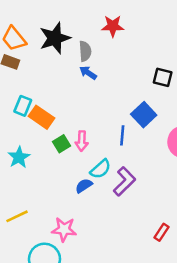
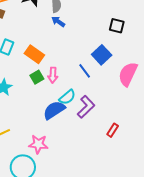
orange rectangle: (42, 117) -> (34, 54), moved
blue line: (122, 135) -> (85, 71), turned -42
blue semicircle: (84, 186) -> (54, 110), size x1.6
red rectangle: (161, 232) -> (113, 130), moved

